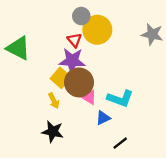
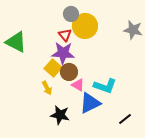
brown circle: (79, 82) -> (69, 72), size x0.7
blue triangle: (103, 118) -> (90, 103), size x1.6
black star: (53, 132) -> (60, 115), moved
black line: (120, 143) -> (125, 119), moved

